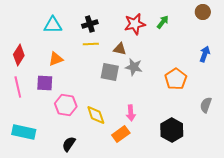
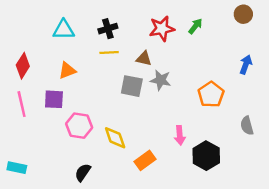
gray semicircle: (206, 105) -> (247, 126), turned -35
pink arrow: (131, 113) -> (180, 135), moved
cyan rectangle: (24, 132) -> (17, 168), moved, size x0.7

